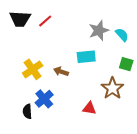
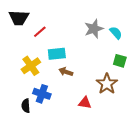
red line: (45, 21) -> (40, 32), moved
cyan rectangle: (86, 57) -> (57, 54), moved
brown arrow: (61, 71) -> (66, 72), moved
blue cross: (44, 99) -> (42, 94), turned -30

